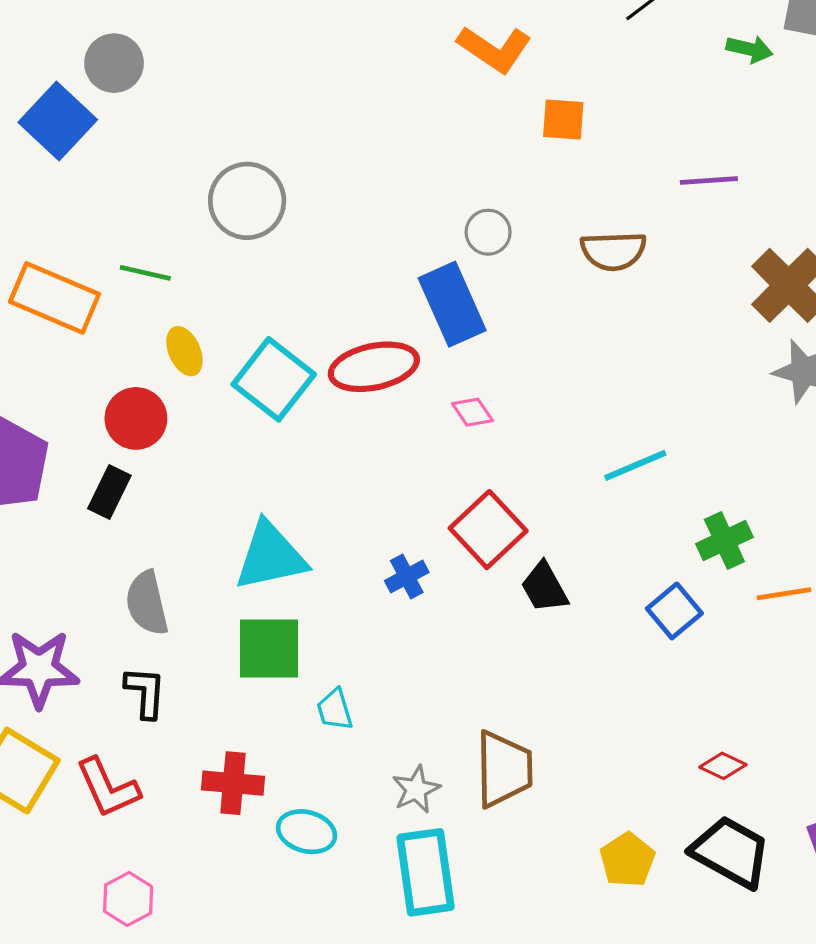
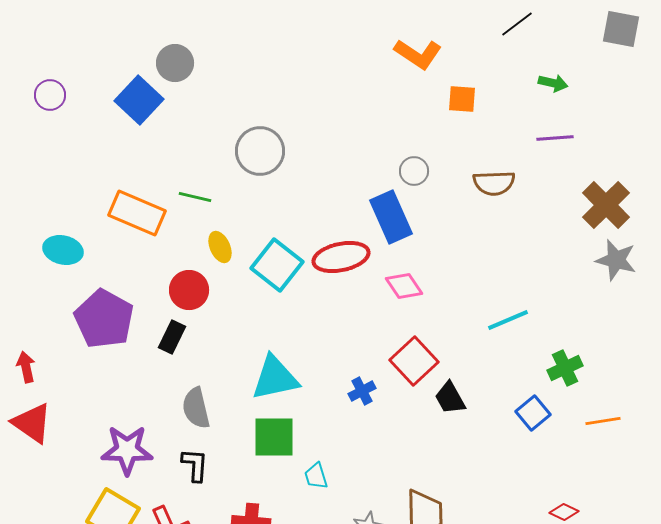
green arrow: (749, 49) -> (553, 83), moved
pink diamond: (472, 412) -> (404, 286), size x1.4
orange line: (784, 594) -> (603, 421), moved

